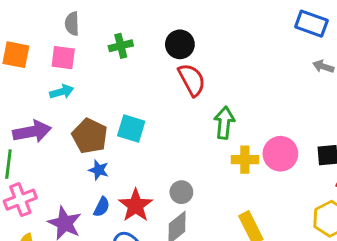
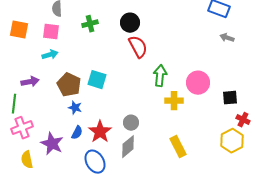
purple arrow: (32, 132) -> (30, 82), size x0.7
pink circle: (280, 154) -> (198, 83), moved

